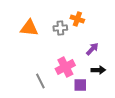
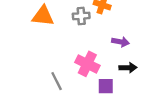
purple arrow: (92, 49) -> (121, 42), turned 56
pink cross: (65, 67) -> (87, 64), turned -36

